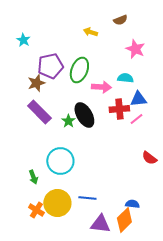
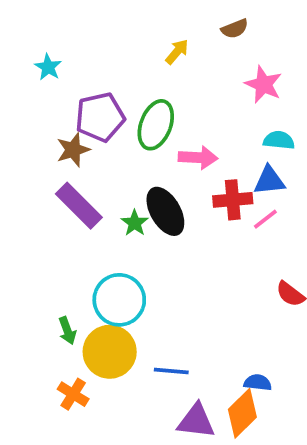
yellow arrow: (90, 32) -> (177, 52), turned 112
cyan semicircle: (125, 78) -> (279, 140), moved
yellow circle: (57, 203) -> (110, 352), moved

